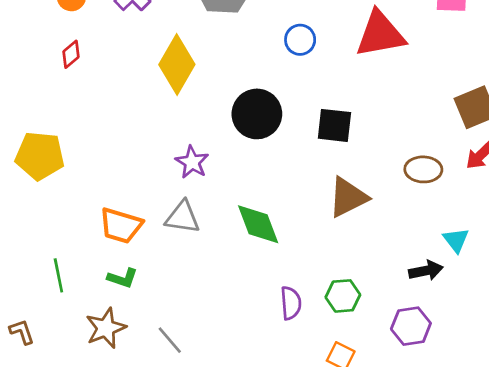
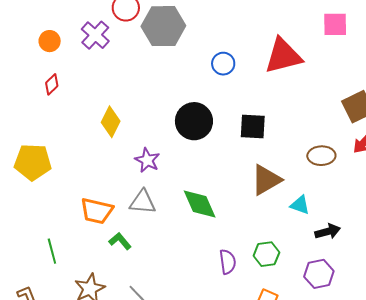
yellow diamond: (177, 65) -> (111, 122), moved, size x0.7
cyan triangle: (456, 240) -> (300, 205), moved, turned -30
green L-shape: (123, 278) -> (120, 241), moved, turned -145

